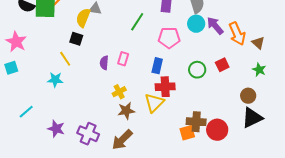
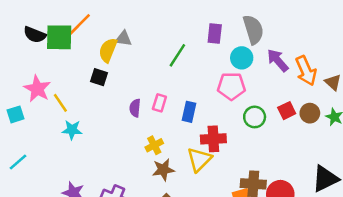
cyan circle: (196, 24) -> (242, 58), moved
pink pentagon: (169, 38) -> (231, 86), moved
pink star: (16, 42) -> (37, 89), moved
yellow line: (65, 59) -> (60, 103), moved
blue rectangle: (157, 66) -> (189, 112), moved
brown circle: (248, 96) -> (310, 113), moved
cyan line: (26, 112) -> (18, 162), moved

